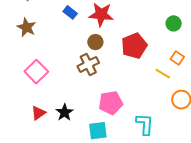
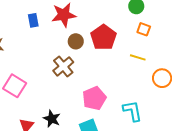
blue rectangle: (70, 12) -> (33, 20), turned 56
brown circle: (95, 42) -> (76, 41), moved
orange square: (177, 58) -> (144, 29), moved

